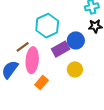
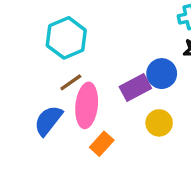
cyan hexagon: (47, 26) -> (66, 38), moved

